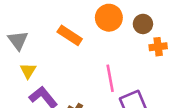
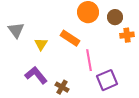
orange rectangle: (70, 35) -> (70, 38), moved
yellow triangle: (28, 71) -> (41, 44), moved

